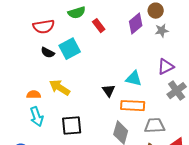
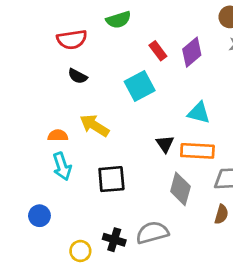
purple diamond: (136, 24) -> (192, 52), moved
red rectangle: (99, 26) -> (158, 51), moved
cyan square: (70, 49) -> (140, 86), moved
black triangle: (109, 91) -> (165, 144), moved

